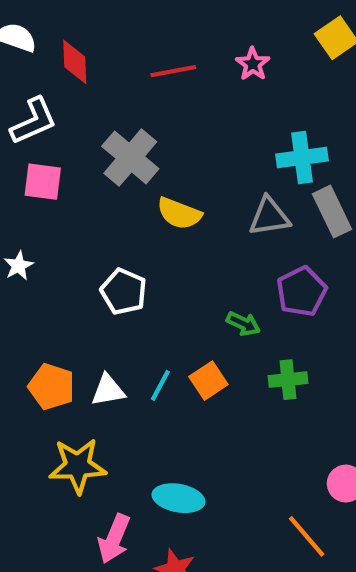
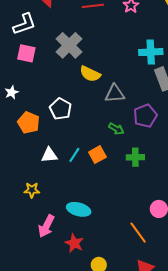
gray triangle: (269, 217) -> (115, 94), moved
orange pentagon: (52, 387) -> (29, 123), moved
yellow star: (78, 466) -> (32, 190), size x0.6

